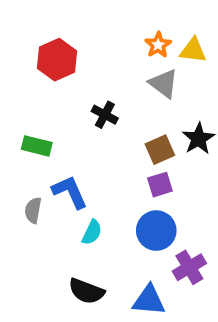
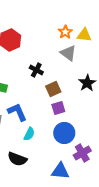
brown square: (160, 150) -> (53, 89), moved
purple square: (160, 185) -> (58, 108), moved
black semicircle: (86, 291) -> (17, 159), moved

